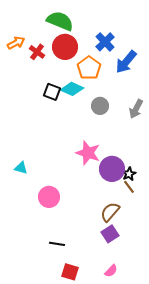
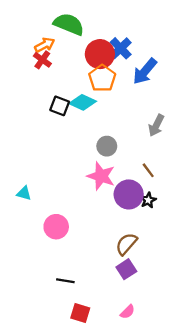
orange arrow: (16, 43) -> (45, 45), moved
red circle: (65, 47) -> (100, 54), moved
gray circle: (100, 106) -> (107, 146), moved
brown line: (129, 187) -> (148, 170), moved

